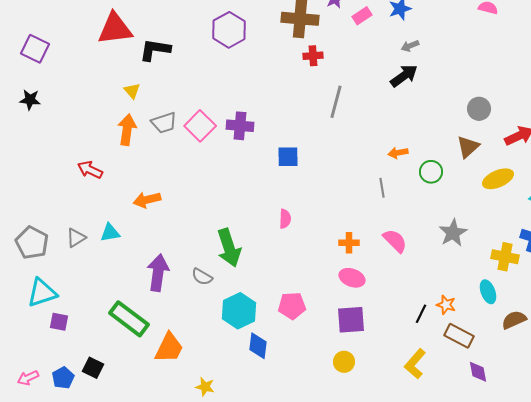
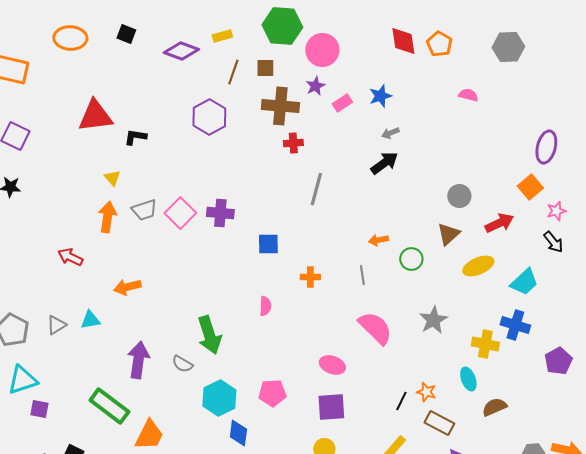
black L-shape: (155, 50) -> (135, 137), size x0.7
pink semicircle: (395, 241) -> (375, 328), size x1.4
orange cross: (349, 243) -> (310, 277), moved

